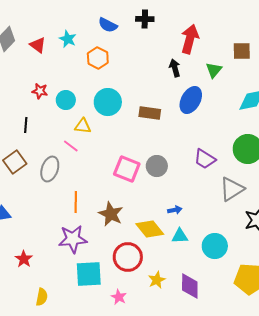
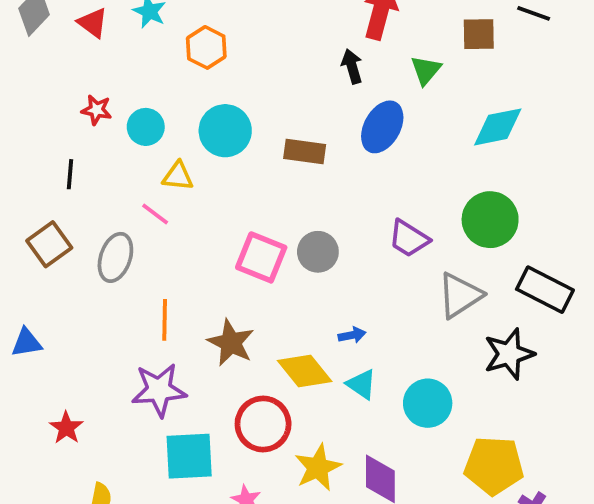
cyan triangle: (180, 236) -> (361, 384), turned 36
yellow star: (157, 280) -> (318, 468), size x1.4

